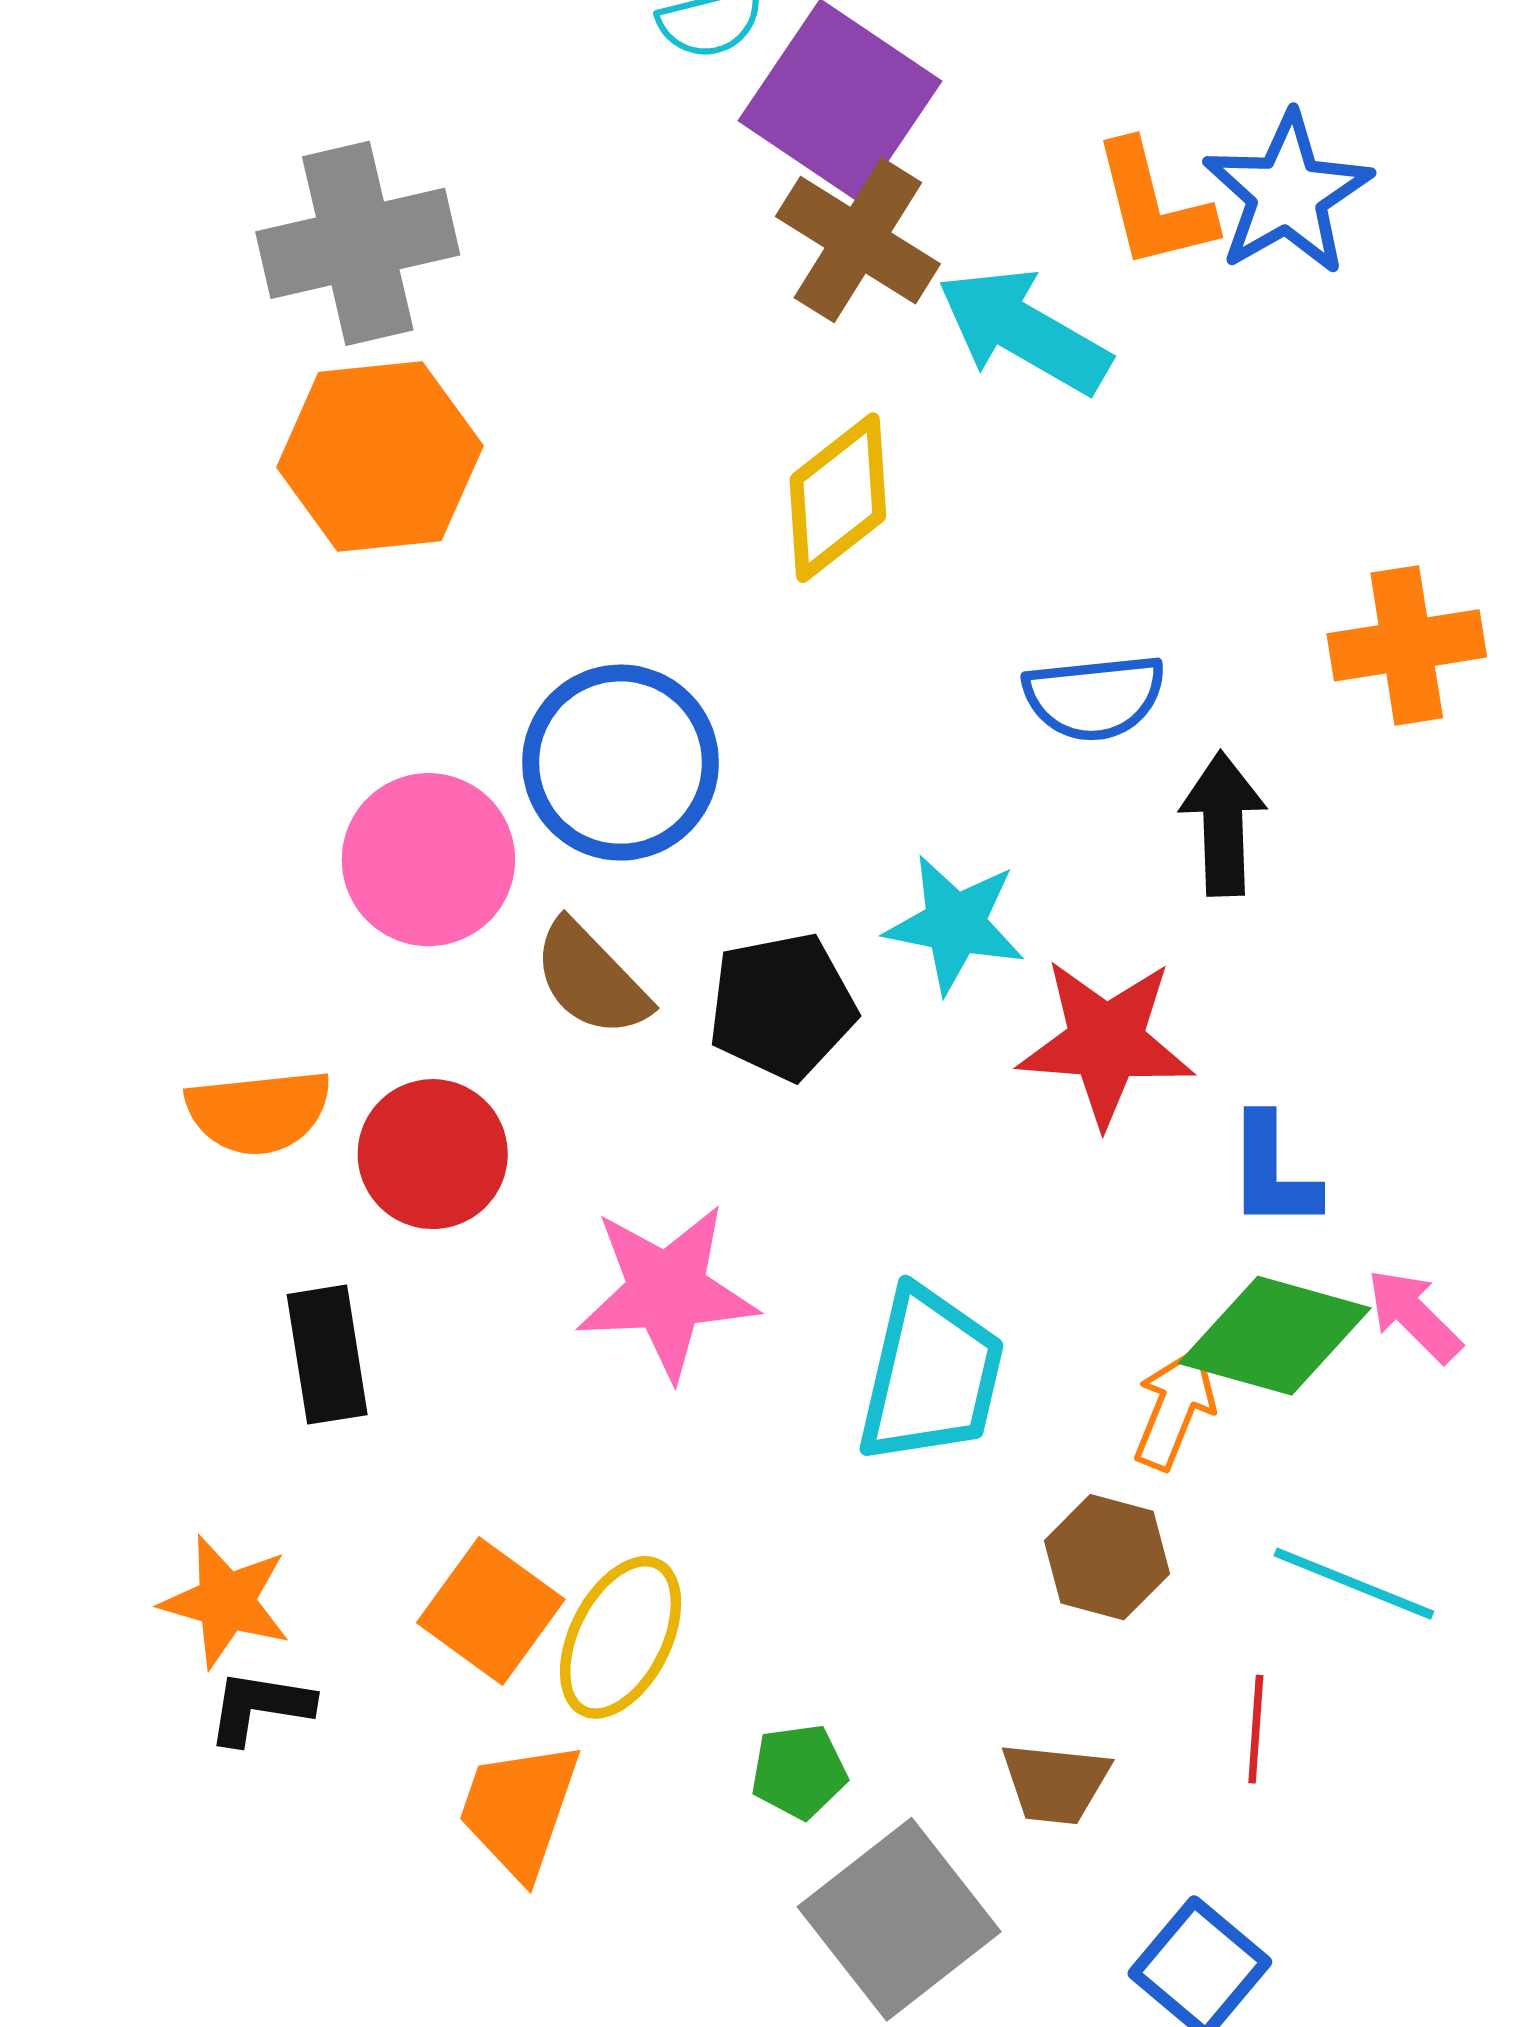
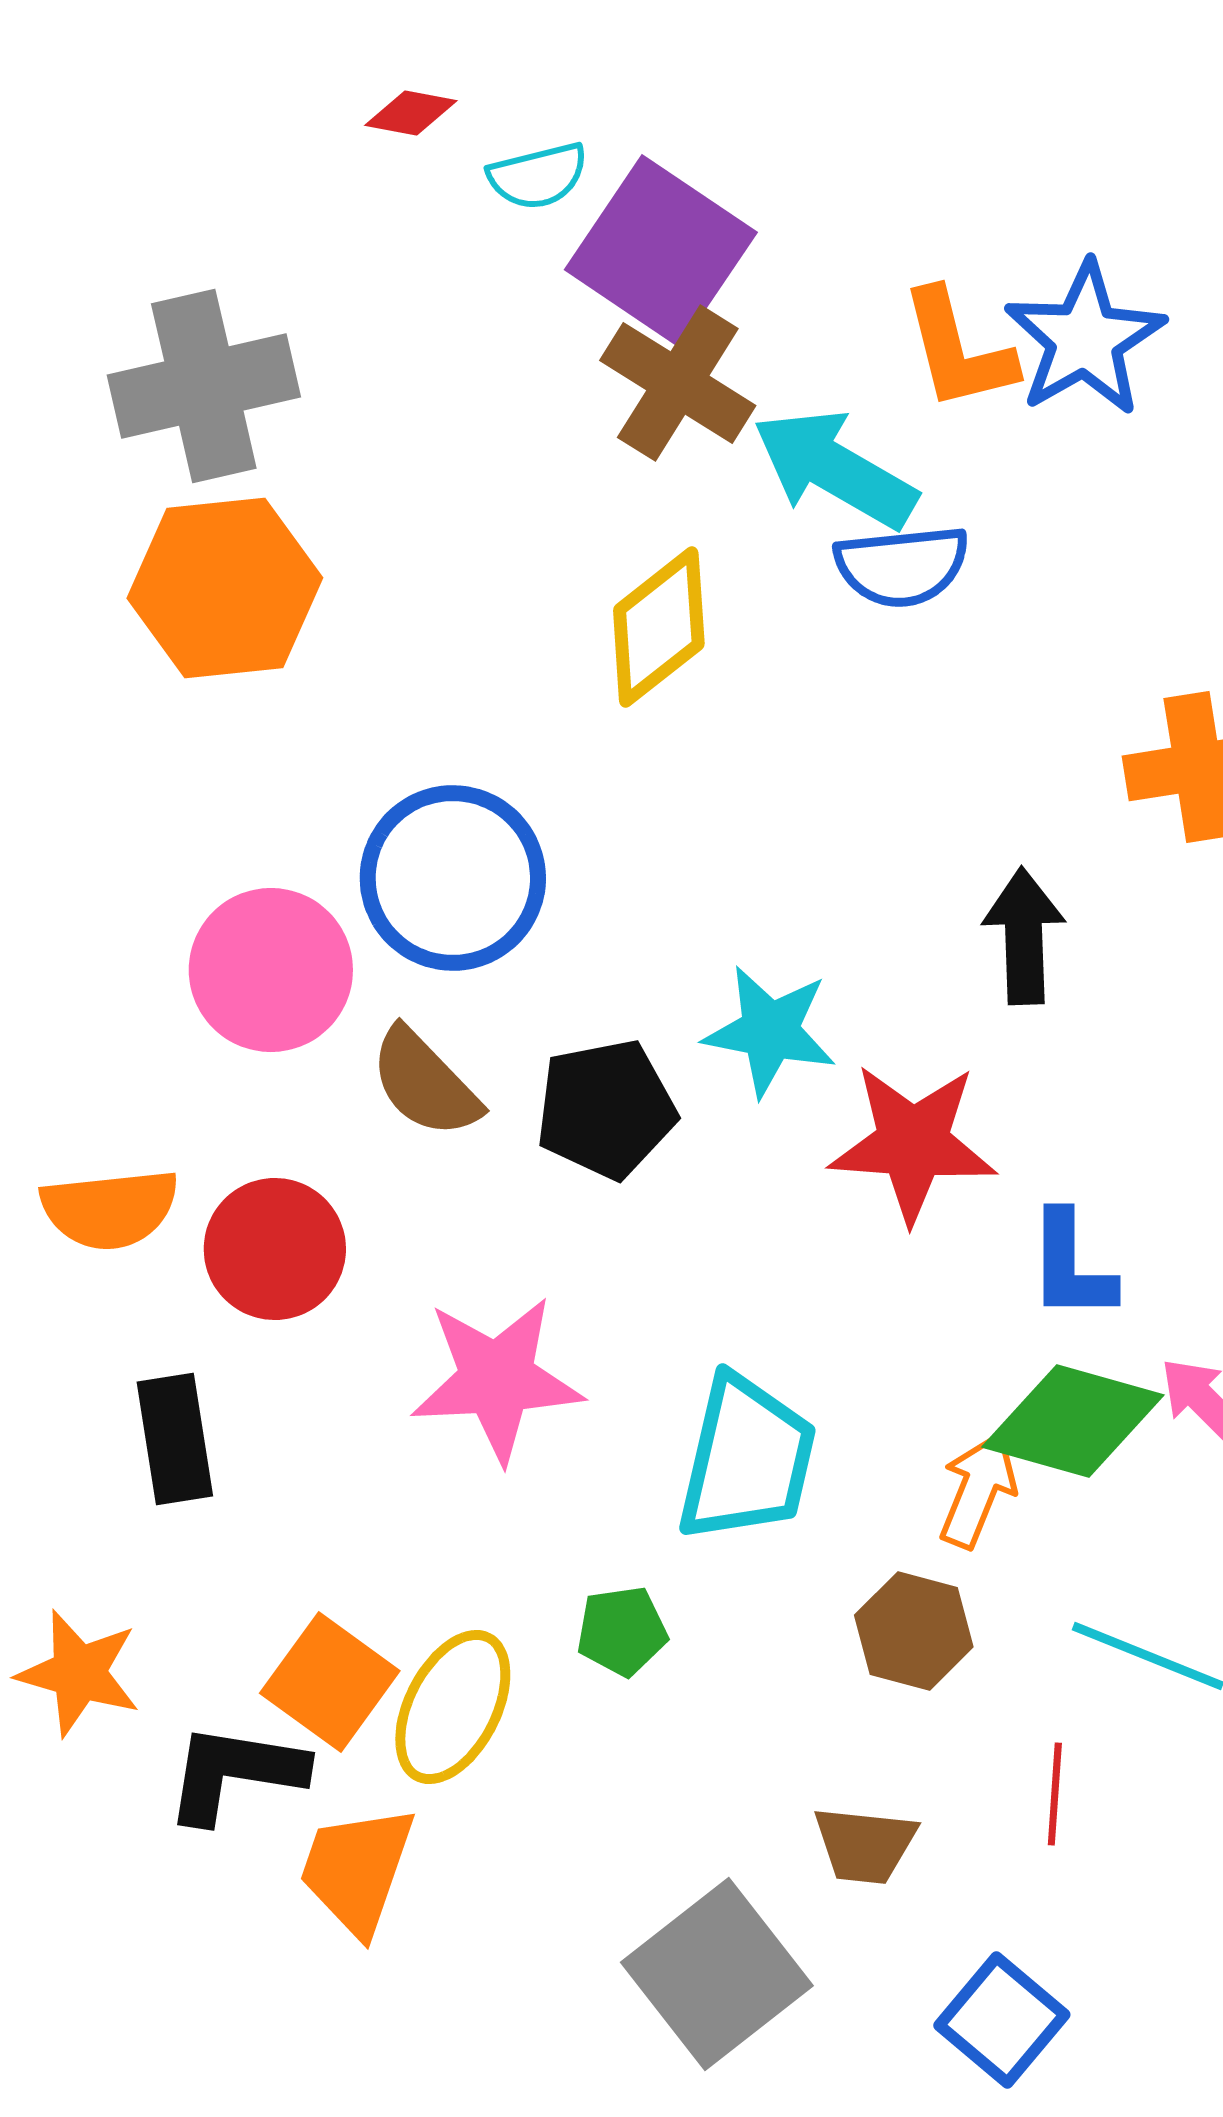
blue semicircle: (1094, 697) -> (902, 566), moved
black L-shape: (260, 1707) -> (235, 1773), moved, size x1.4
green pentagon: (799, 1771) -> (622, 1631), moved

